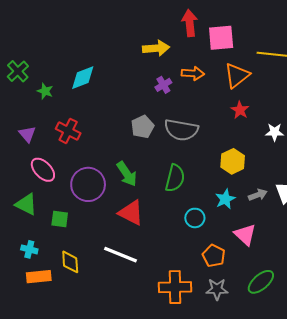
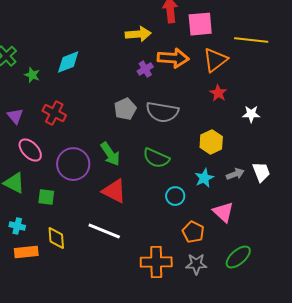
orange arrow: (193, 73) -> (173, 58), size x1.4
green semicircle: (175, 178) -> (156, 158), turned 100

